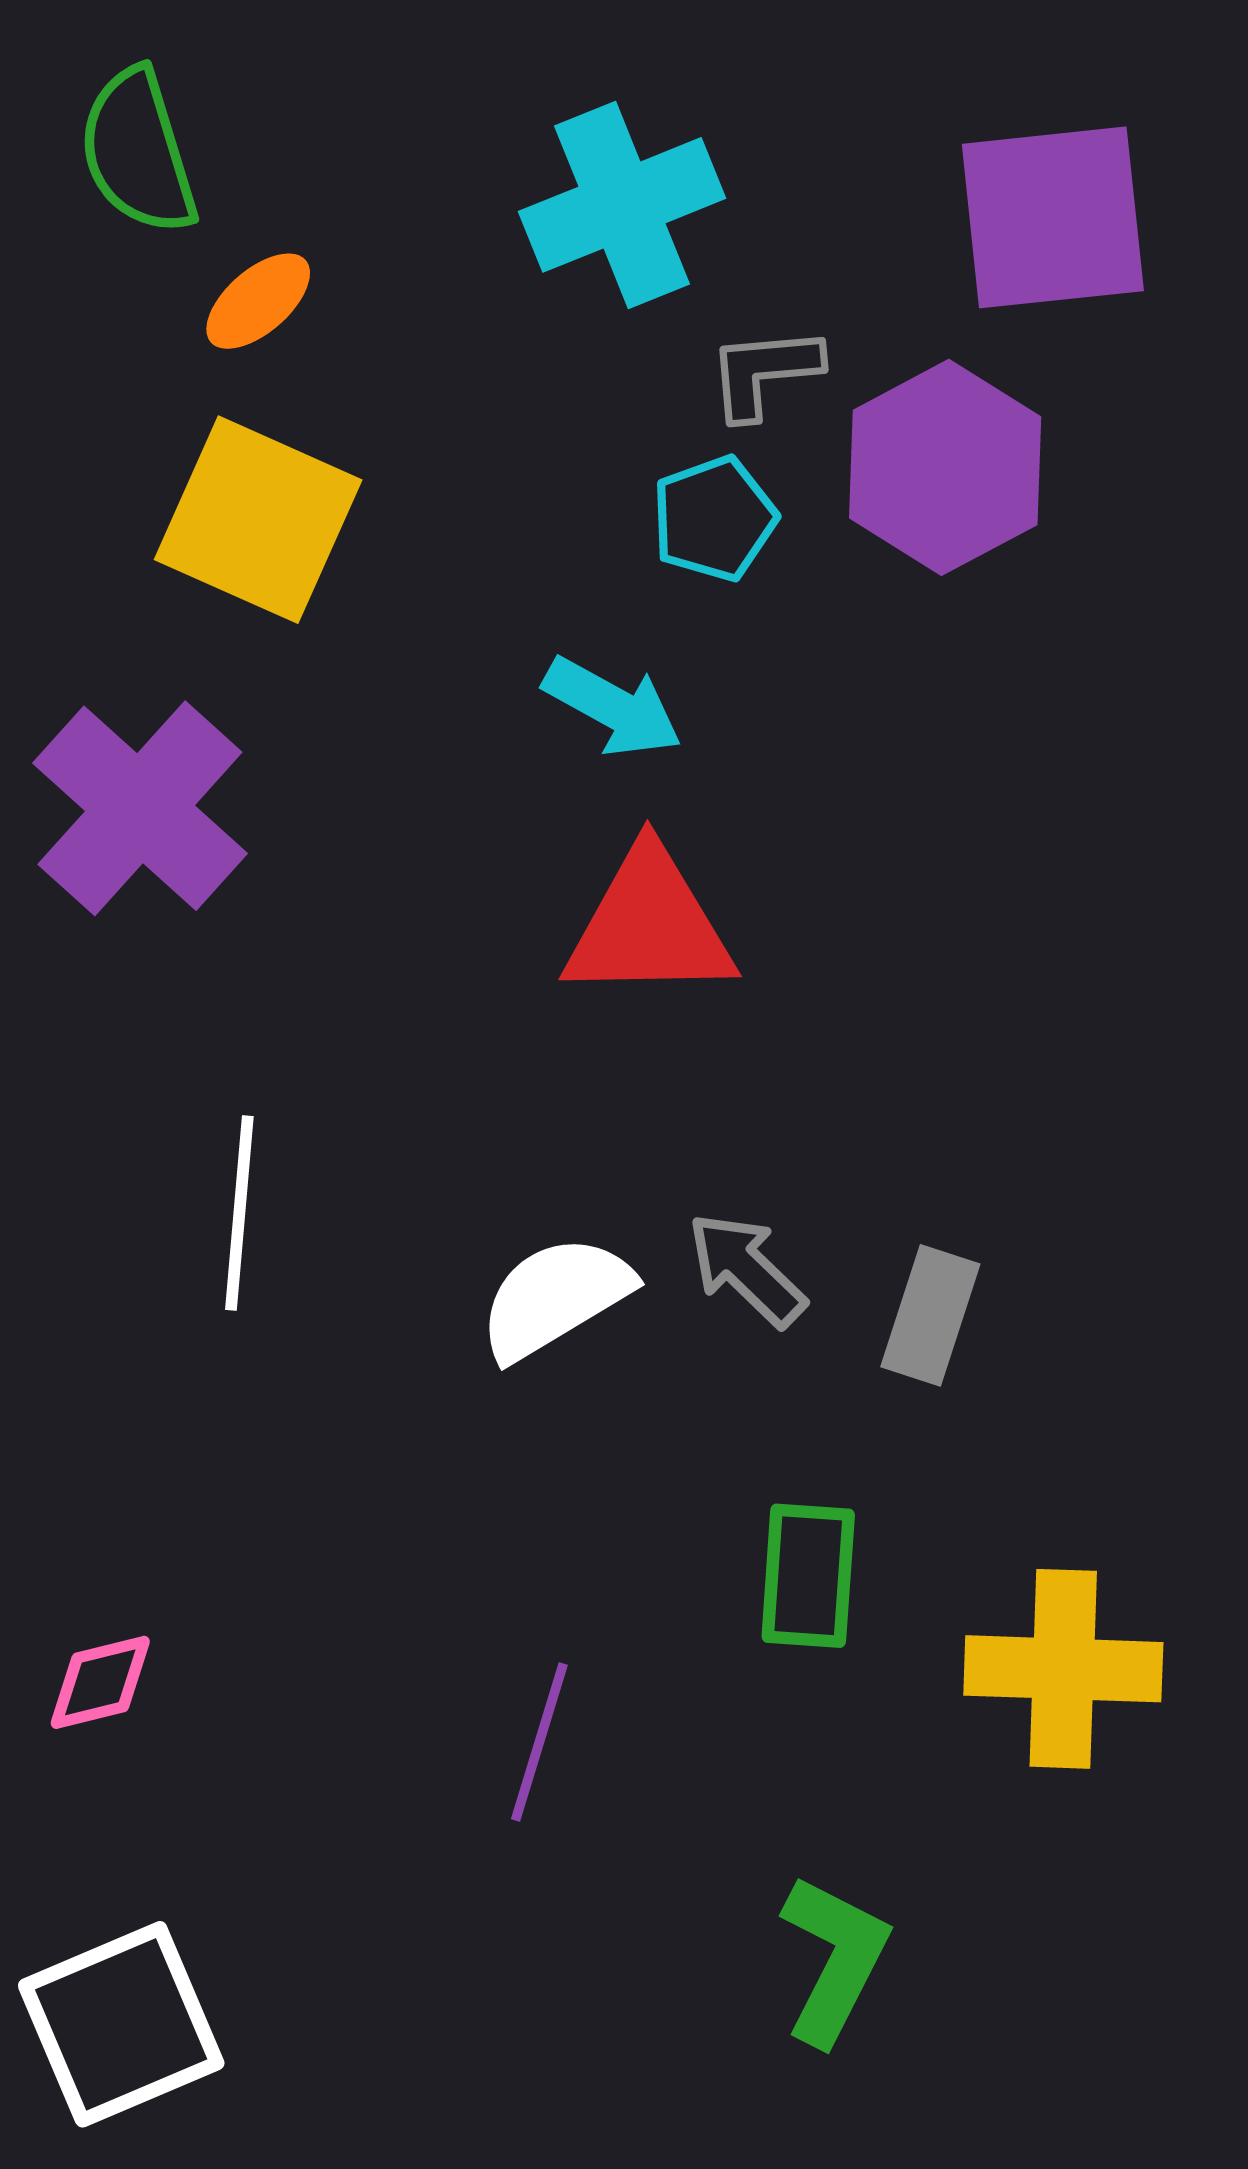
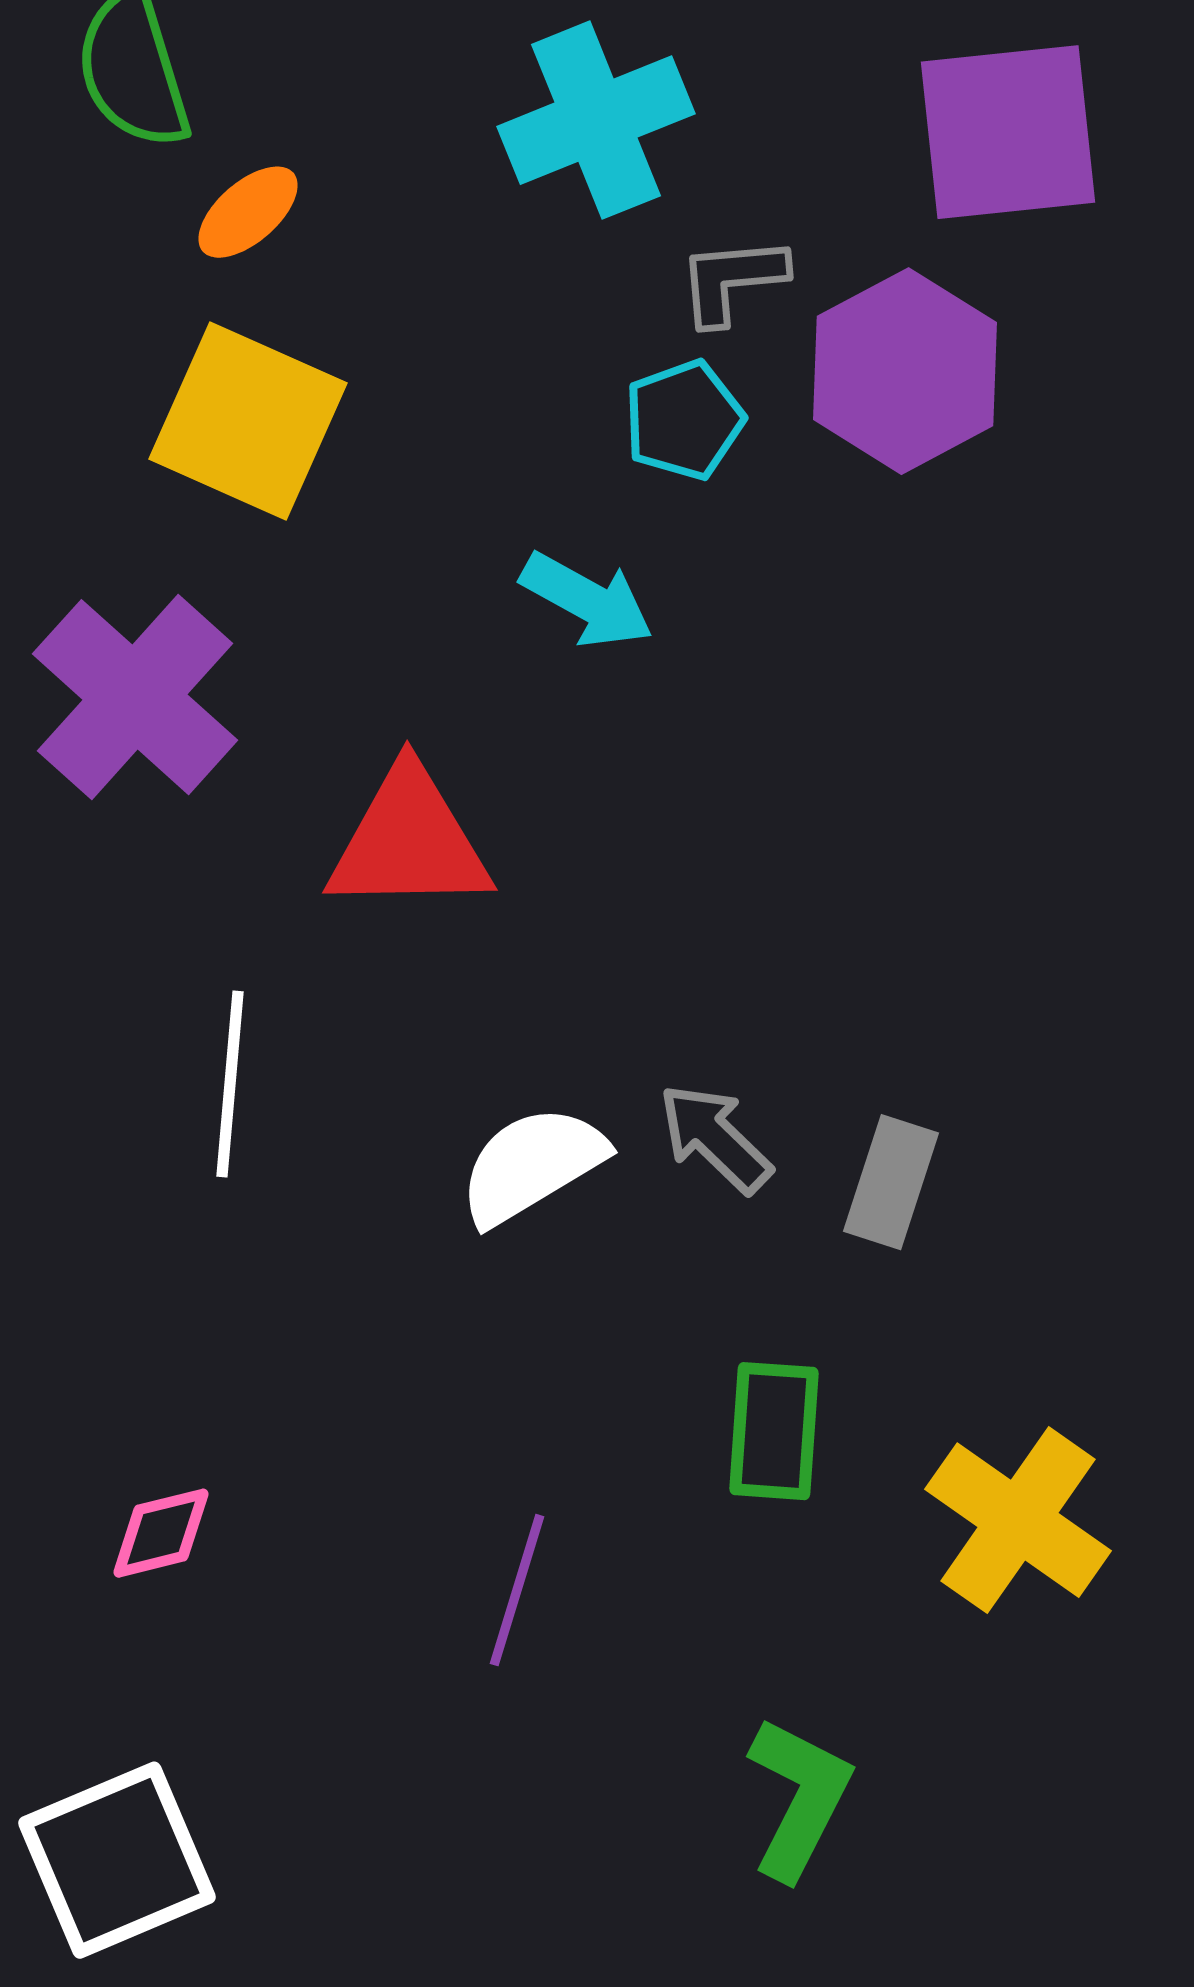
red triangle: (649, 925) -> (409, 841), moved
yellow cross: (1063, 1669) -> (1018, 1520), turned 33
pink diamond: (100, 1682) -> (161, 1533), moved

